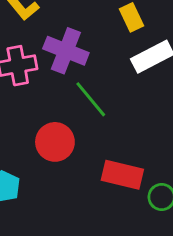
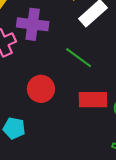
green line: (91, 99) -> (79, 58), moved

